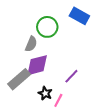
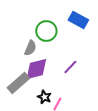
purple line: (71, 76) -> (70, 67), moved

